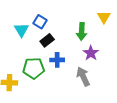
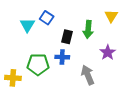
black rectangle: (47, 40) -> (67, 37), moved, turned -40
purple star: (91, 53) -> (108, 52), moved

